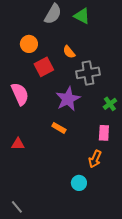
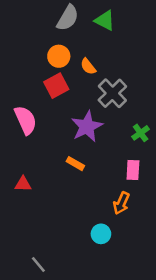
orange circle: (29, 44) -> (59, 56), moved
gray cross: (88, 73) -> (112, 93), turned -35
gray line: (17, 207) -> (38, 265), moved

